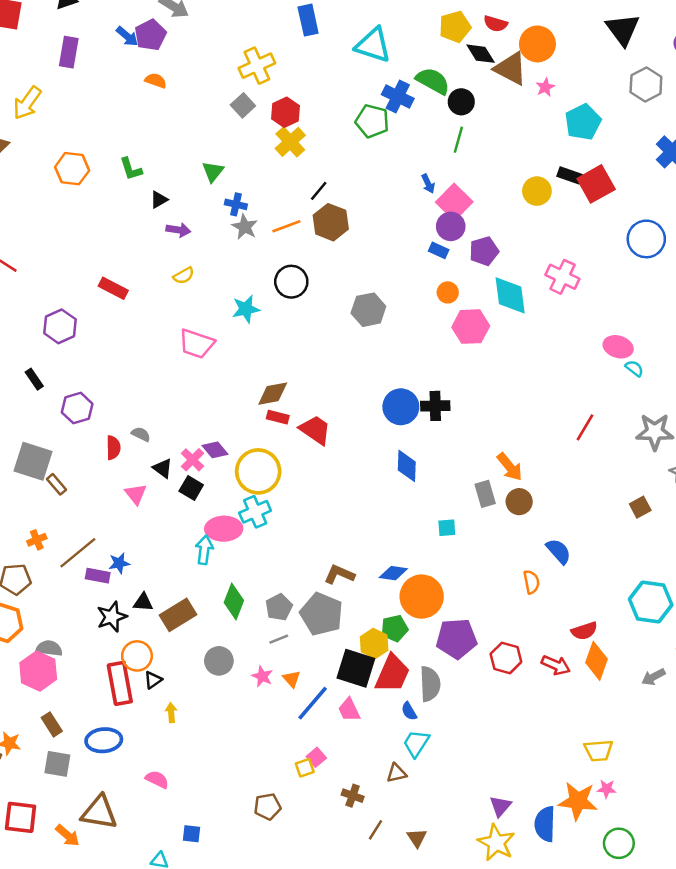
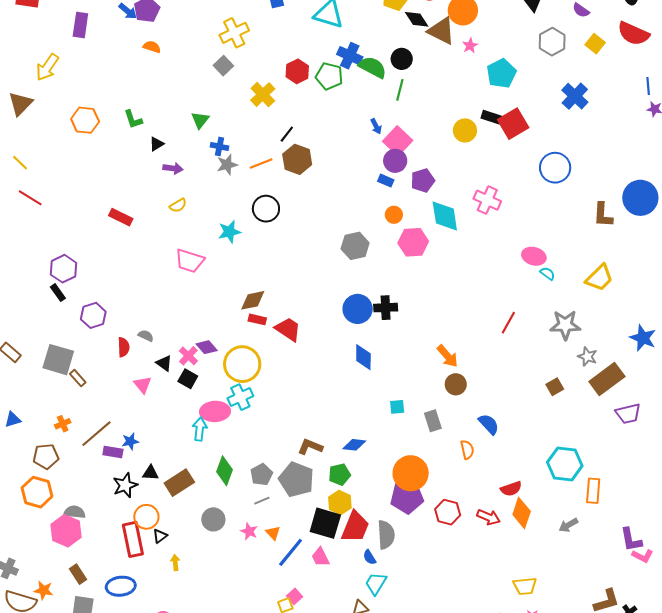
green semicircle: (433, 81) -> (372, 67), moved
red hexagon: (285, 112) -> (297, 71), moved
gray star: (245, 227) -> (227, 165), turned 30
gray hexagon: (368, 310) -> (355, 246), moved
purple hexagon: (60, 326) -> (63, 269), moved
gray rectangle: (485, 494) -> (433, 421), moved
orange circle: (422, 597) -> (411, 473), moved
green pentagon: (394, 628) -> (340, 475), moved

